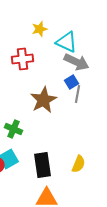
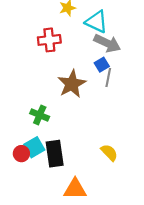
yellow semicircle: (79, 164) -> (109, 153), turned -66
black rectangle: (43, 165) -> (55, 154), moved

